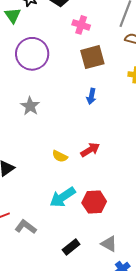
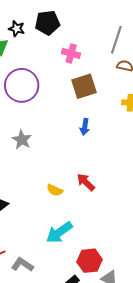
red arrow: (90, 150) -> (86, 182), turned -102
red hexagon: (94, 202) -> (89, 261), moved

